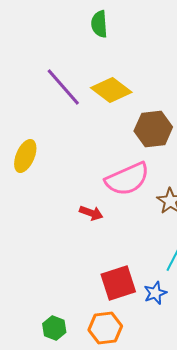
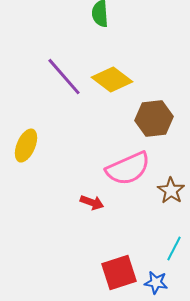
blue star: (155, 293) -> (156, 283), turned 30

